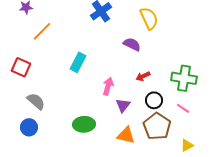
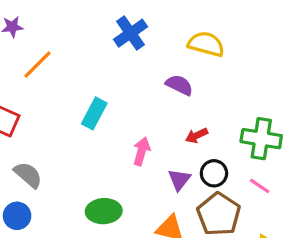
yellow semicircle: (149, 18) -> (206, 44), turned -50
purple triangle: (123, 105) -> (179, 180), moved

